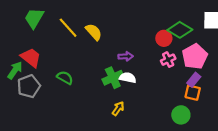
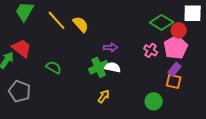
red circle: (164, 38) -> (179, 30), moved
pink cross: (168, 60) -> (151, 50), turned -32
gray pentagon: (29, 86) -> (20, 91), moved, turned -30
green circle: (181, 115) -> (154, 101), moved

